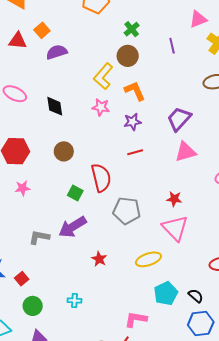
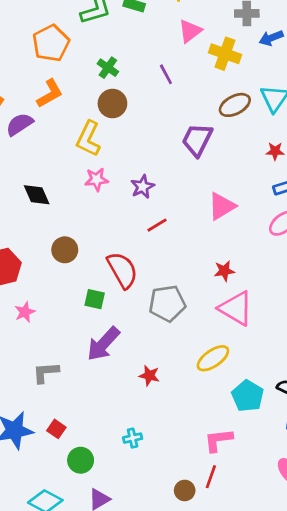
orange L-shape: (135, 91) -> (50, 94), moved, turned 100
purple trapezoid: (179, 119) -> (197, 140), moved
gray L-shape: (39, 237) -> (46, 372), moved

